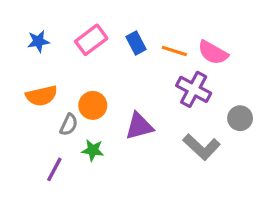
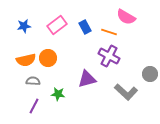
pink semicircle: (213, 53) -> (126, 17), moved
purple cross: (194, 89) -> (109, 56), moved
orange circle: (93, 105) -> (48, 58), moved
gray semicircle: (69, 125) -> (33, 81), moved, turned -112

